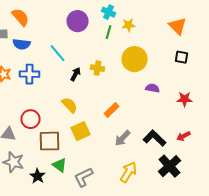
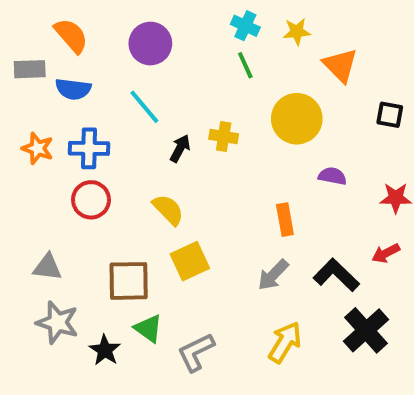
purple circle: (78, 21) -> (150, 44), moved
yellow star: (128, 25) -> (297, 32), moved
orange triangle: (178, 26) -> (340, 65), moved
green line: (108, 32) -> (245, 65), turned -40
orange rectangle: (112, 110) -> (285, 220), moved, turned -56
red circle: (30, 119) -> (91, 200), moved
red arrow: (184, 136) -> (386, 253), moved

